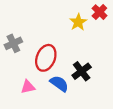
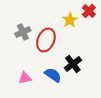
gray cross: (13, 43) -> (23, 32), moved
red ellipse: (46, 58) -> (46, 40), moved

